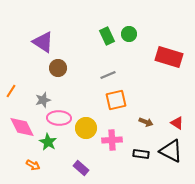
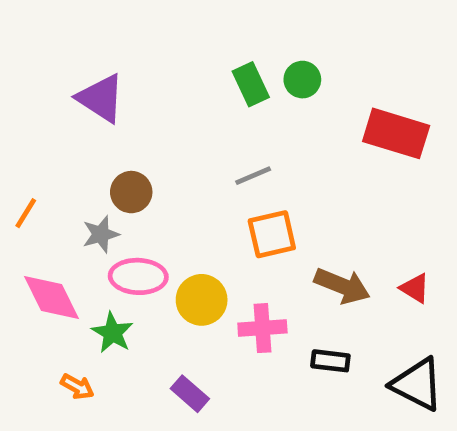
brown circle: (58, 68) -> (131, 192), moved
brown arrow: (146, 122) -> (342, 286), size x1.6
black triangle: (171, 151) -> (417, 384), moved

